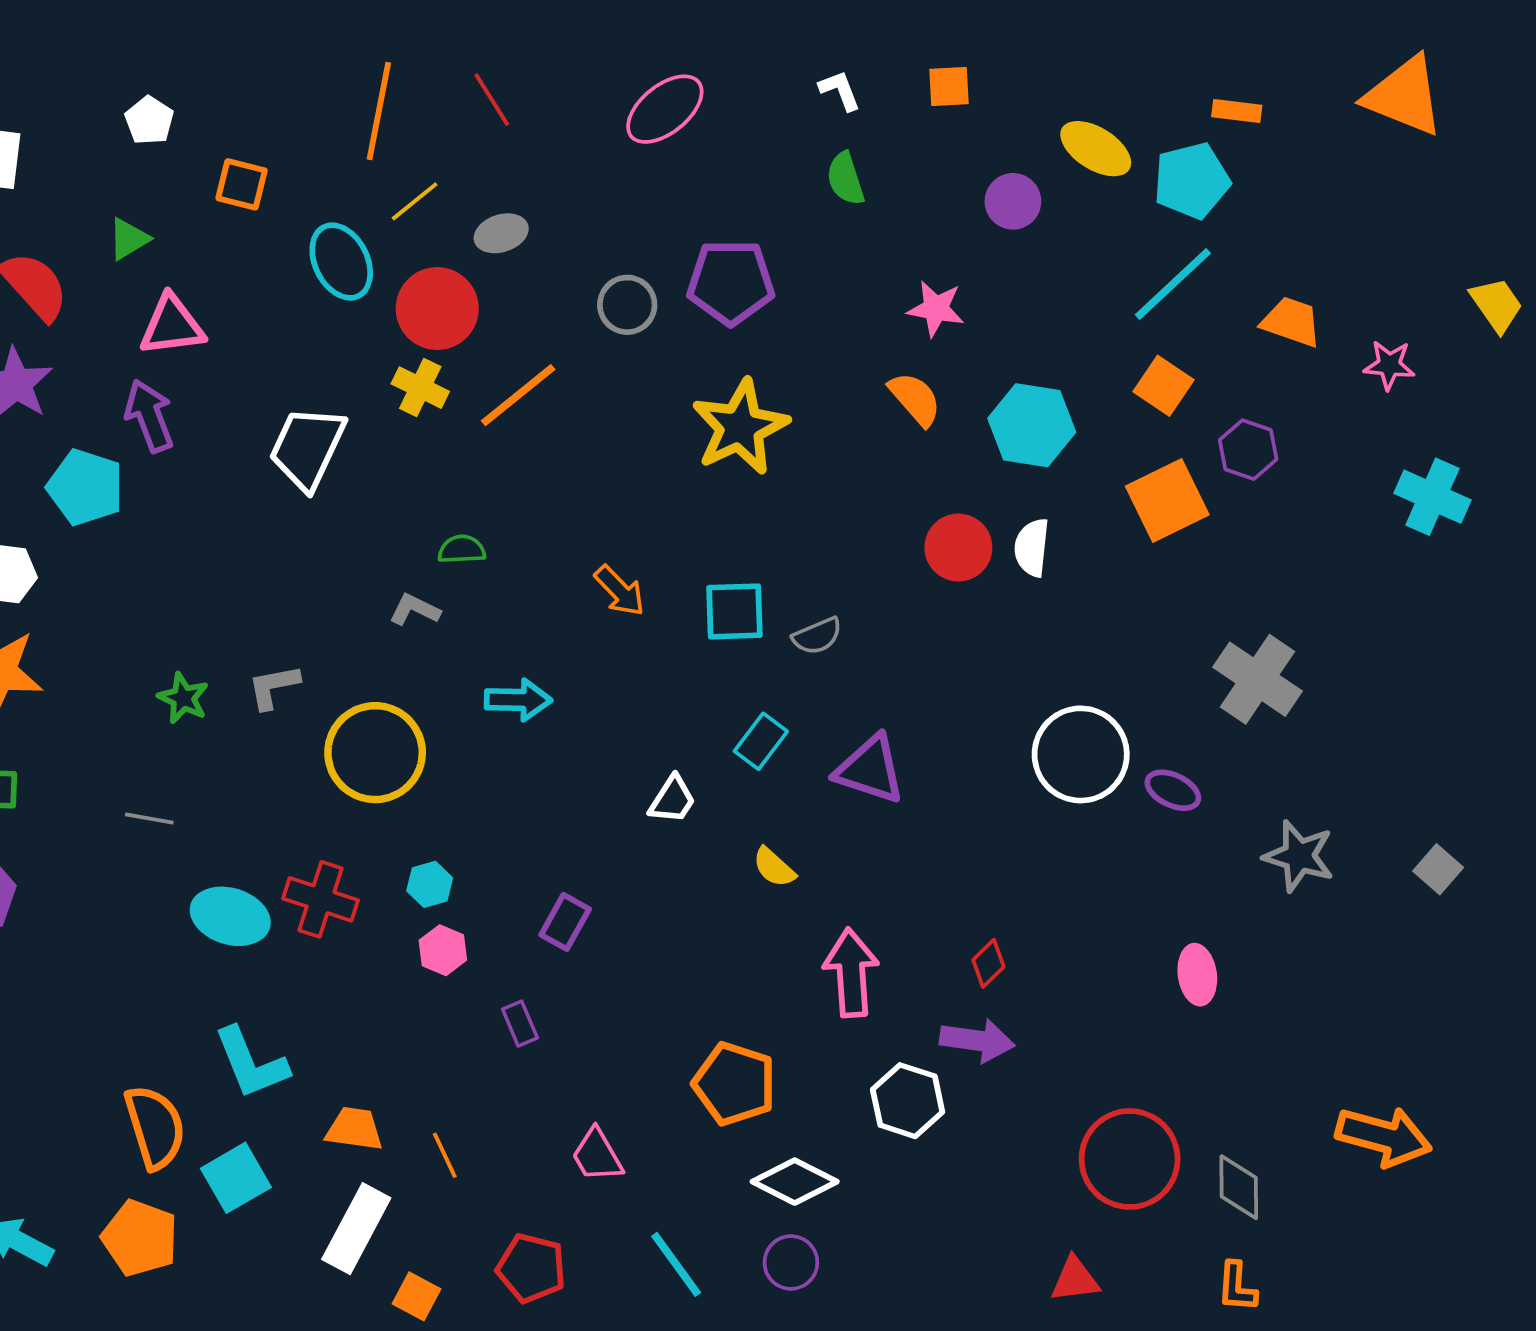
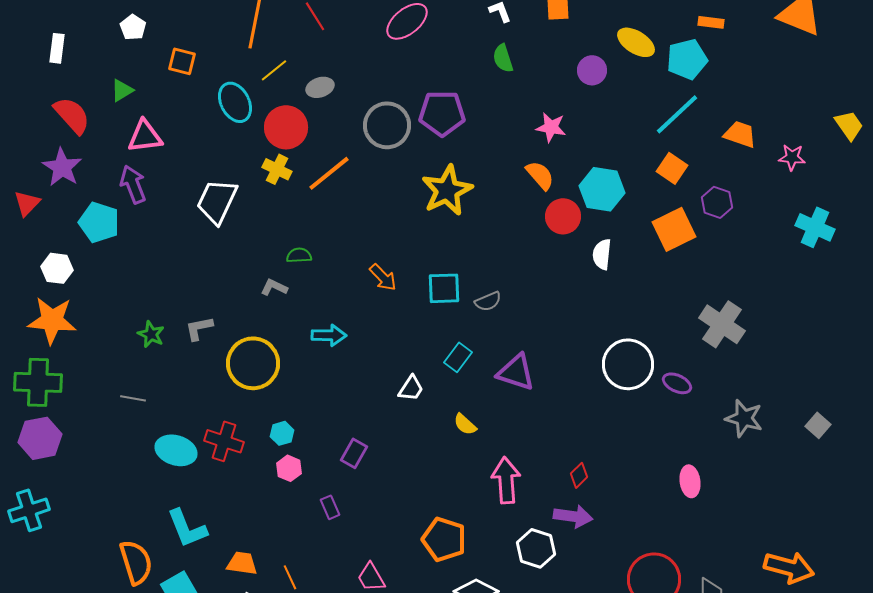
gray circle: (627, 305) -> (387, 125), size x1.5
red circle: (958, 548) -> (563, 216), moved

